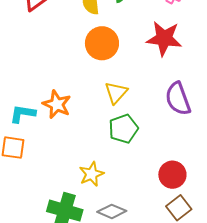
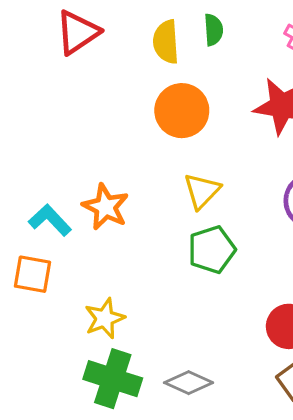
cyan L-shape: (23, 114) -> (50, 220), turned 36
yellow star: (91, 174) -> (105, 318), moved

